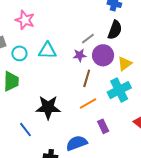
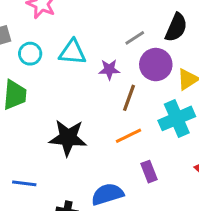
purple star: (80, 55) -> (109, 70), moved
blue line: (26, 130) -> (24, 183), moved, turned -49

